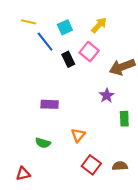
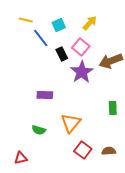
purple star: (107, 96) -> (82, 72), moved, size x1.6
orange triangle: (78, 135) -> (71, 123), size x1.5

